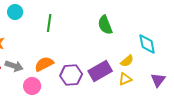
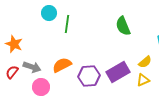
cyan circle: (15, 12) -> (49, 13), moved
pink circle: (32, 86) -> (41, 87), moved

